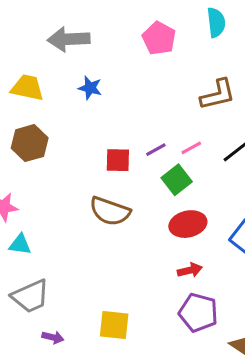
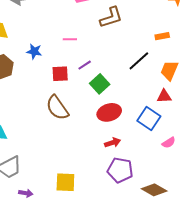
blue star: (90, 88) -> (34, 51), moved
brown L-shape: (218, 95) -> (111, 17), moved
pink line: (191, 148) -> (70, 39), moved, turned 32
brown semicircle: (110, 211) -> (57, 108), turned 40

